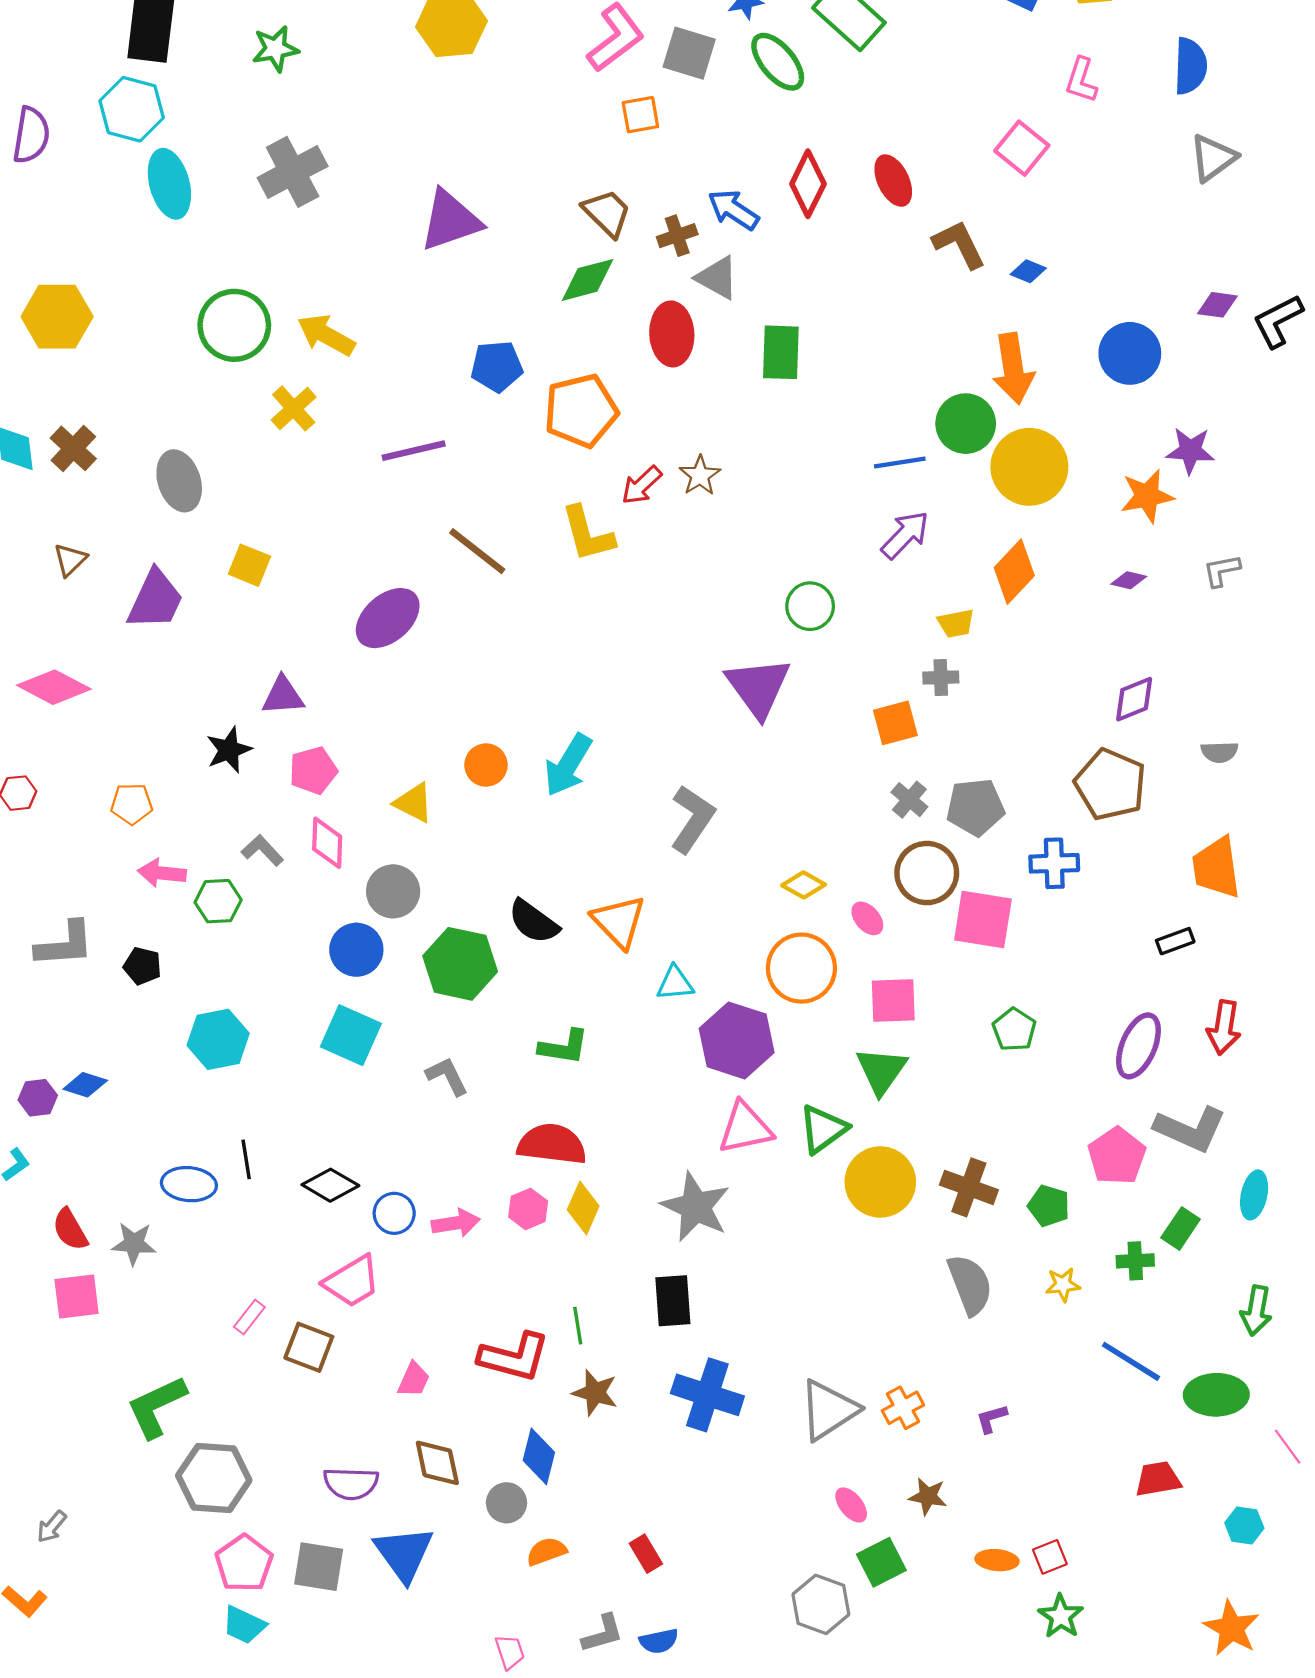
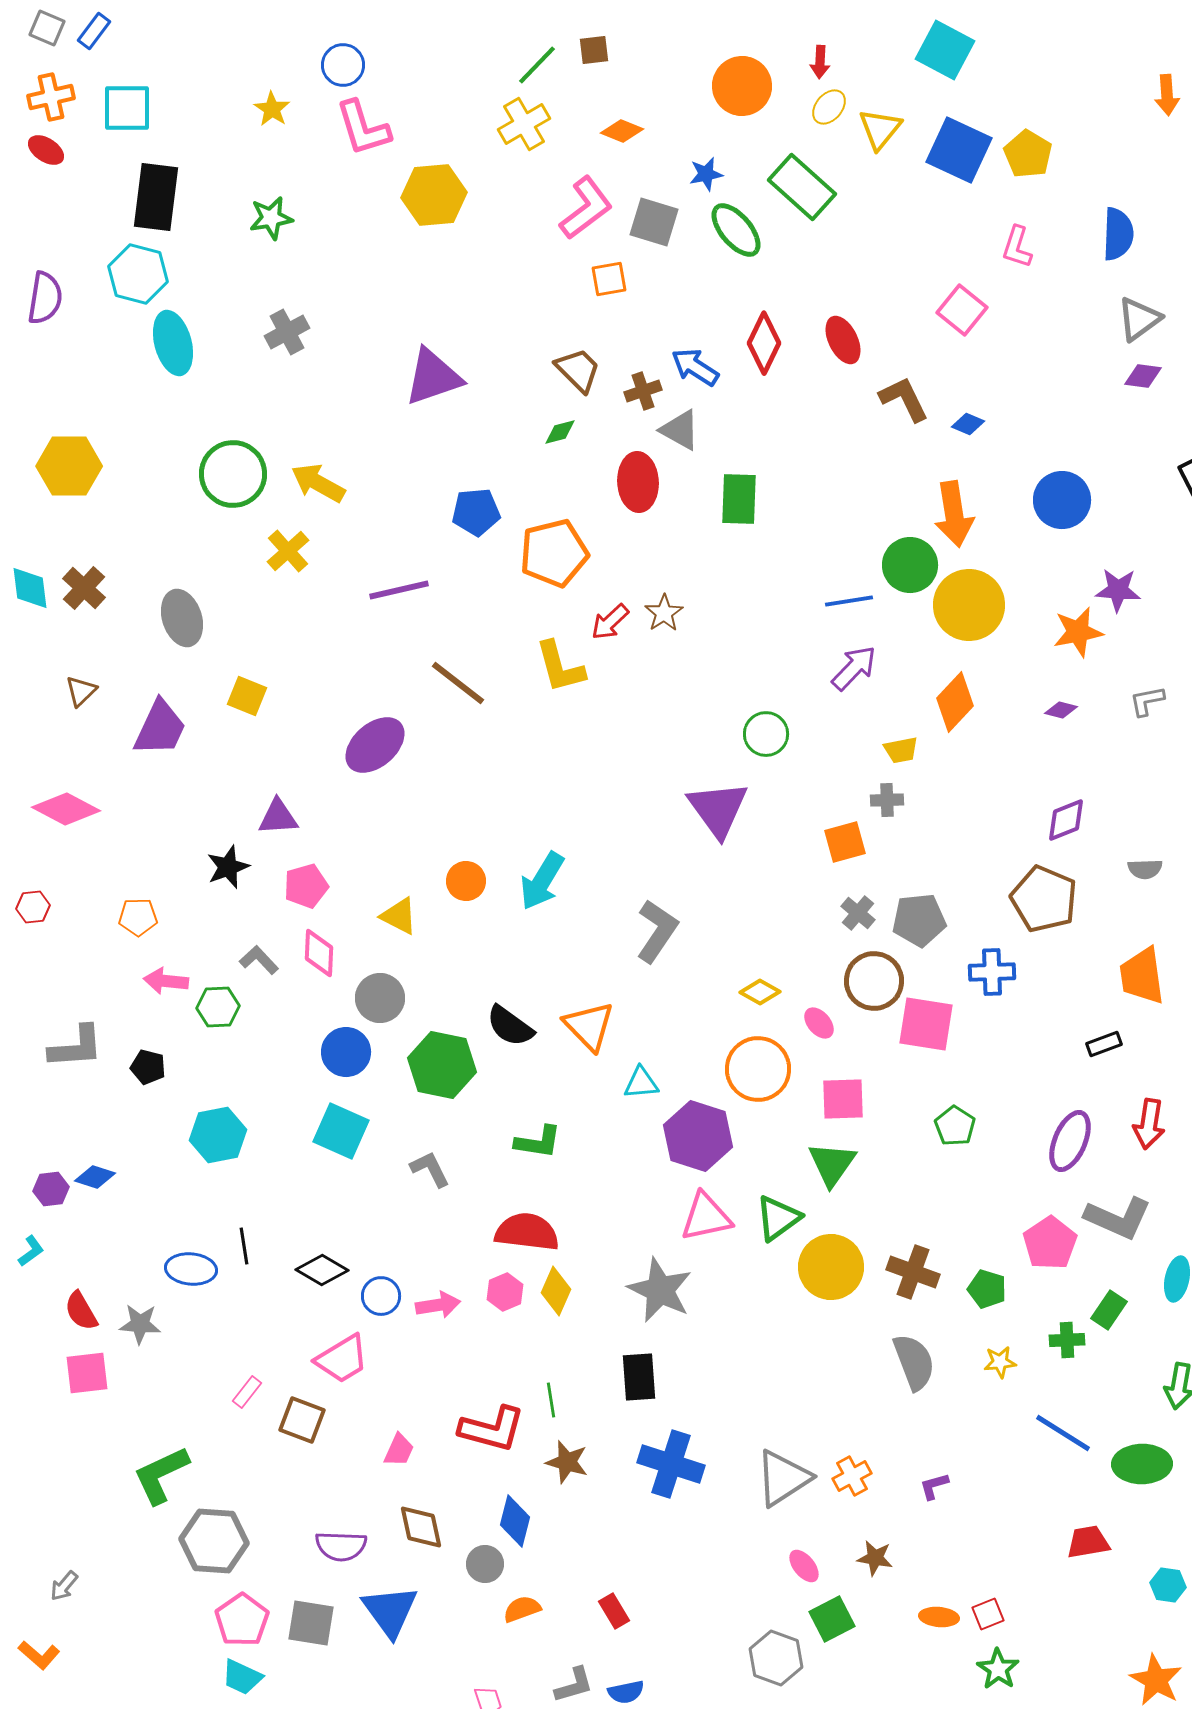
gray cross: (293, 172) -> (287, 332), size x0.7
green diamond: (588, 280) -> (560, 432), size x0.6
purple diamond: (1217, 305) -> (1143, 376), moved

